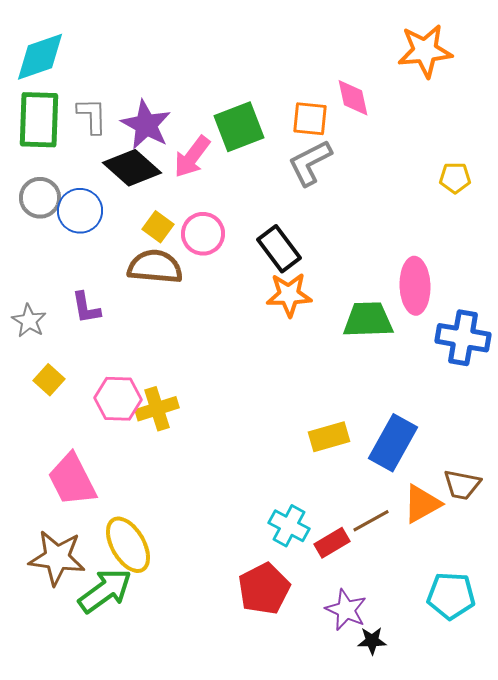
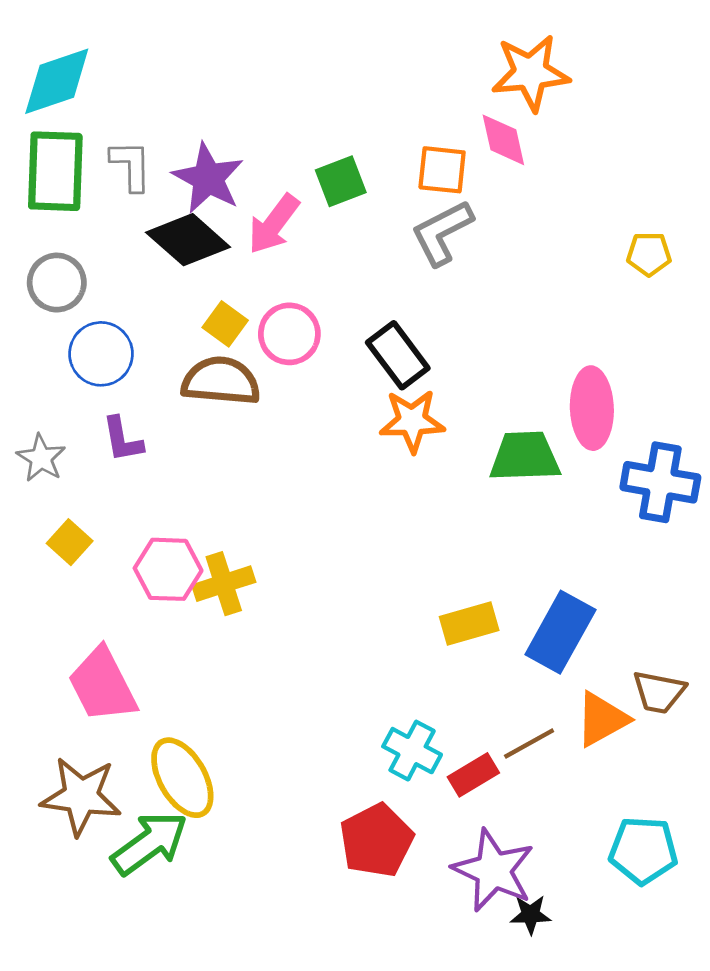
orange star: (425, 51) -> (531, 73), moved
green square: (239, 127) -> (341, 181), size x0.7
blue circle: (80, 211) -> (101, 354), moved
purple star: (346, 610) -> (493, 870), size x1.4

